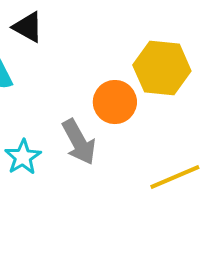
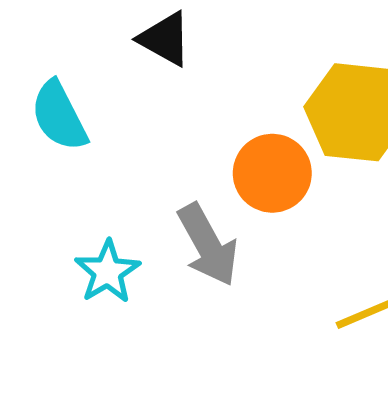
black triangle: (28, 27) -> (165, 39), moved

